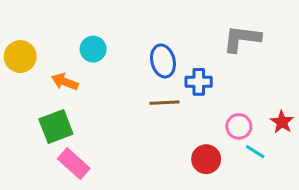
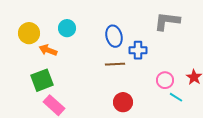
yellow circle: (20, 57) -> (29, 33), moved
red circle: (206, 159) -> (123, 102), moved

